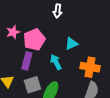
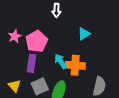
cyan triangle: (71, 44) -> (84, 34), moved
orange cross: (90, 67) -> (75, 65), moved

